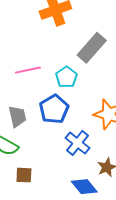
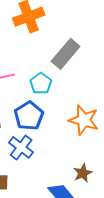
blue cross: (77, 143) -> (21, 147), moved

